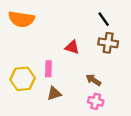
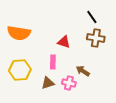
orange semicircle: (21, 19) -> (19, 33), moved
pink rectangle: (48, 69) -> (53, 62), moved
pink cross: (96, 101) -> (69, 83), moved

